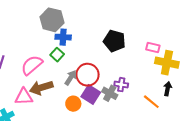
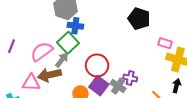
black pentagon: (114, 41) -> (139, 19), moved
green square: (57, 55) -> (68, 43), size x1.5
gray arrow: (71, 78) -> (62, 60), moved

